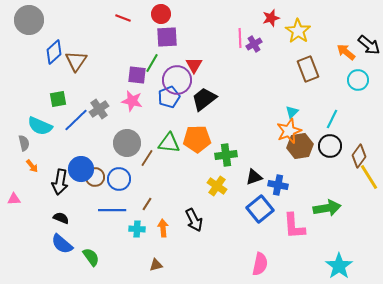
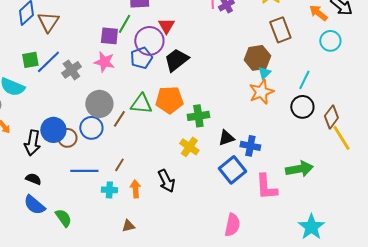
blue line: (76, 120) -> (48, 62), moved
brown hexagon: (300, 146) -> (257, 58), moved
blue circle: (119, 179) -> (91, 128), moved

